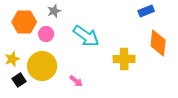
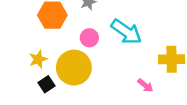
pink circle: (46, 34) -> (89, 38), moved
pink arrow: (76, 81) -> (145, 85), moved

